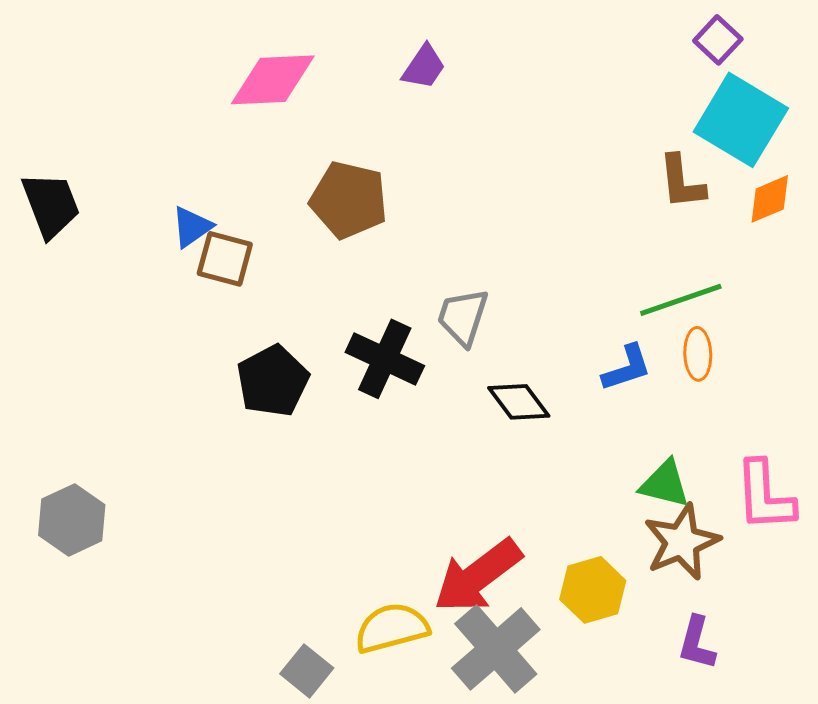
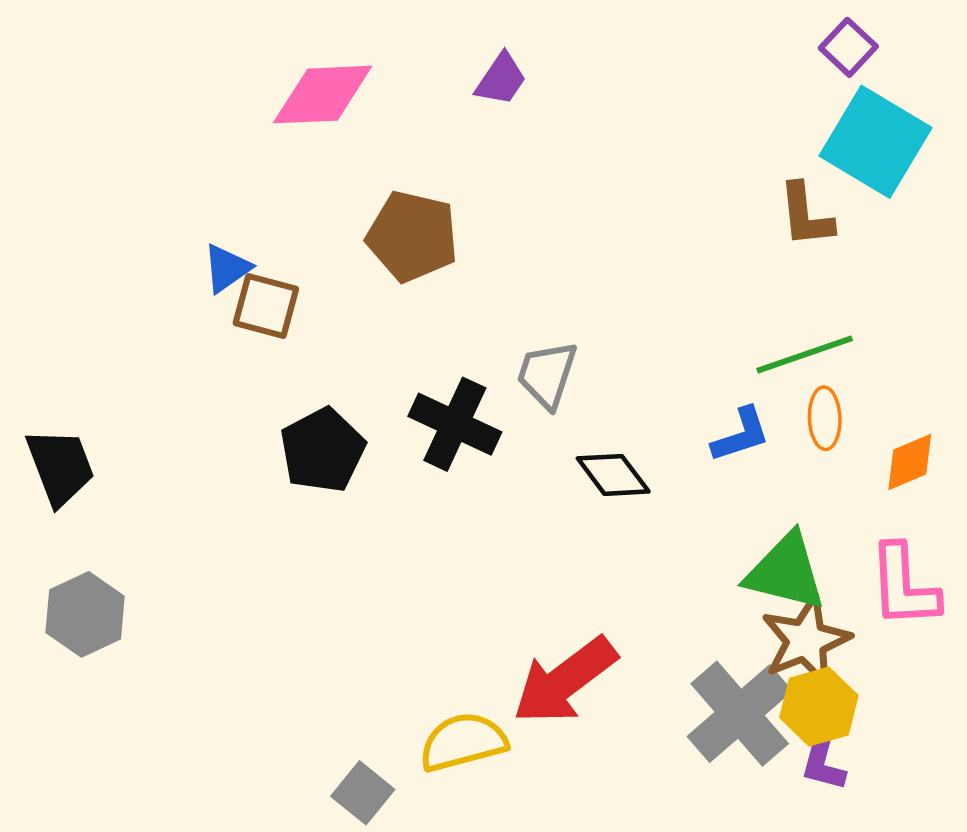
orange diamond: (770, 199) -> (910, 462), moved
black trapezoid: (51, 205) -> (60, 467), moved
green triangle: (665, 484) -> (786, 572), size x1.4
yellow hexagon: (593, 590) -> (819, 707), moved
gray cross: (496, 649) -> (740, 714), moved

